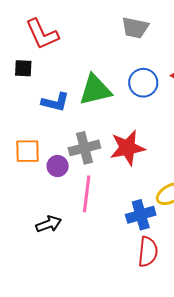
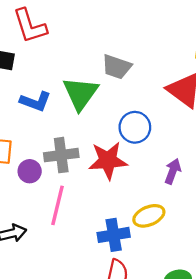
gray trapezoid: (135, 28) -> (117, 67), moved
blue circle: (143, 83) -> (135, 127), moved
green triangle: (95, 90) -> (80, 93), turned -48

